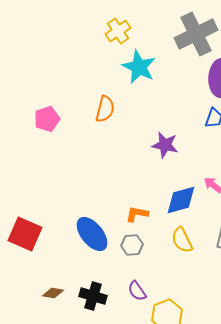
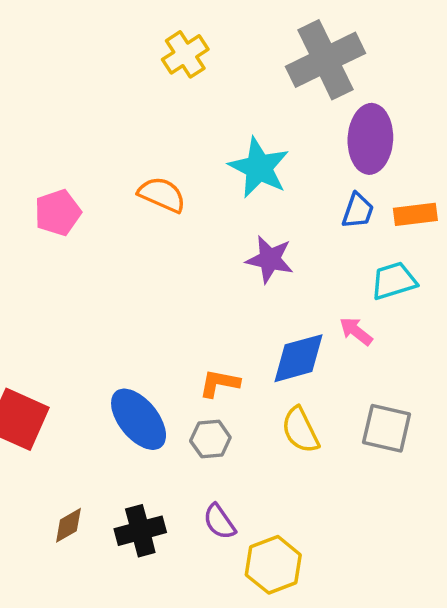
cyan star: (139, 67) -> (259, 168), moved
orange semicircle: (105, 109) -> (162, 195), turned -80
brown diamond: (53, 293) -> (68, 525), turned -40
black cross: (93, 296) -> (140, 531), turned -32

